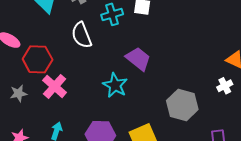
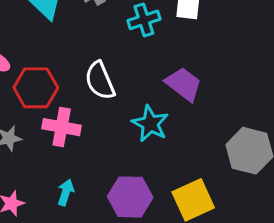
white semicircle: (82, 35) -> (100, 81), moved
pink cross: (55, 86) -> (62, 127), turned -30

